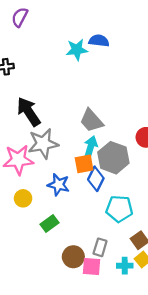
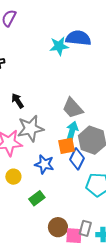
blue semicircle: (99, 41) -> (78, 38), size x1.4
black arrow: (29, 112) -> (18, 101), size x0.6
gray rectangle: (100, 247) -> (85, 228), moved

